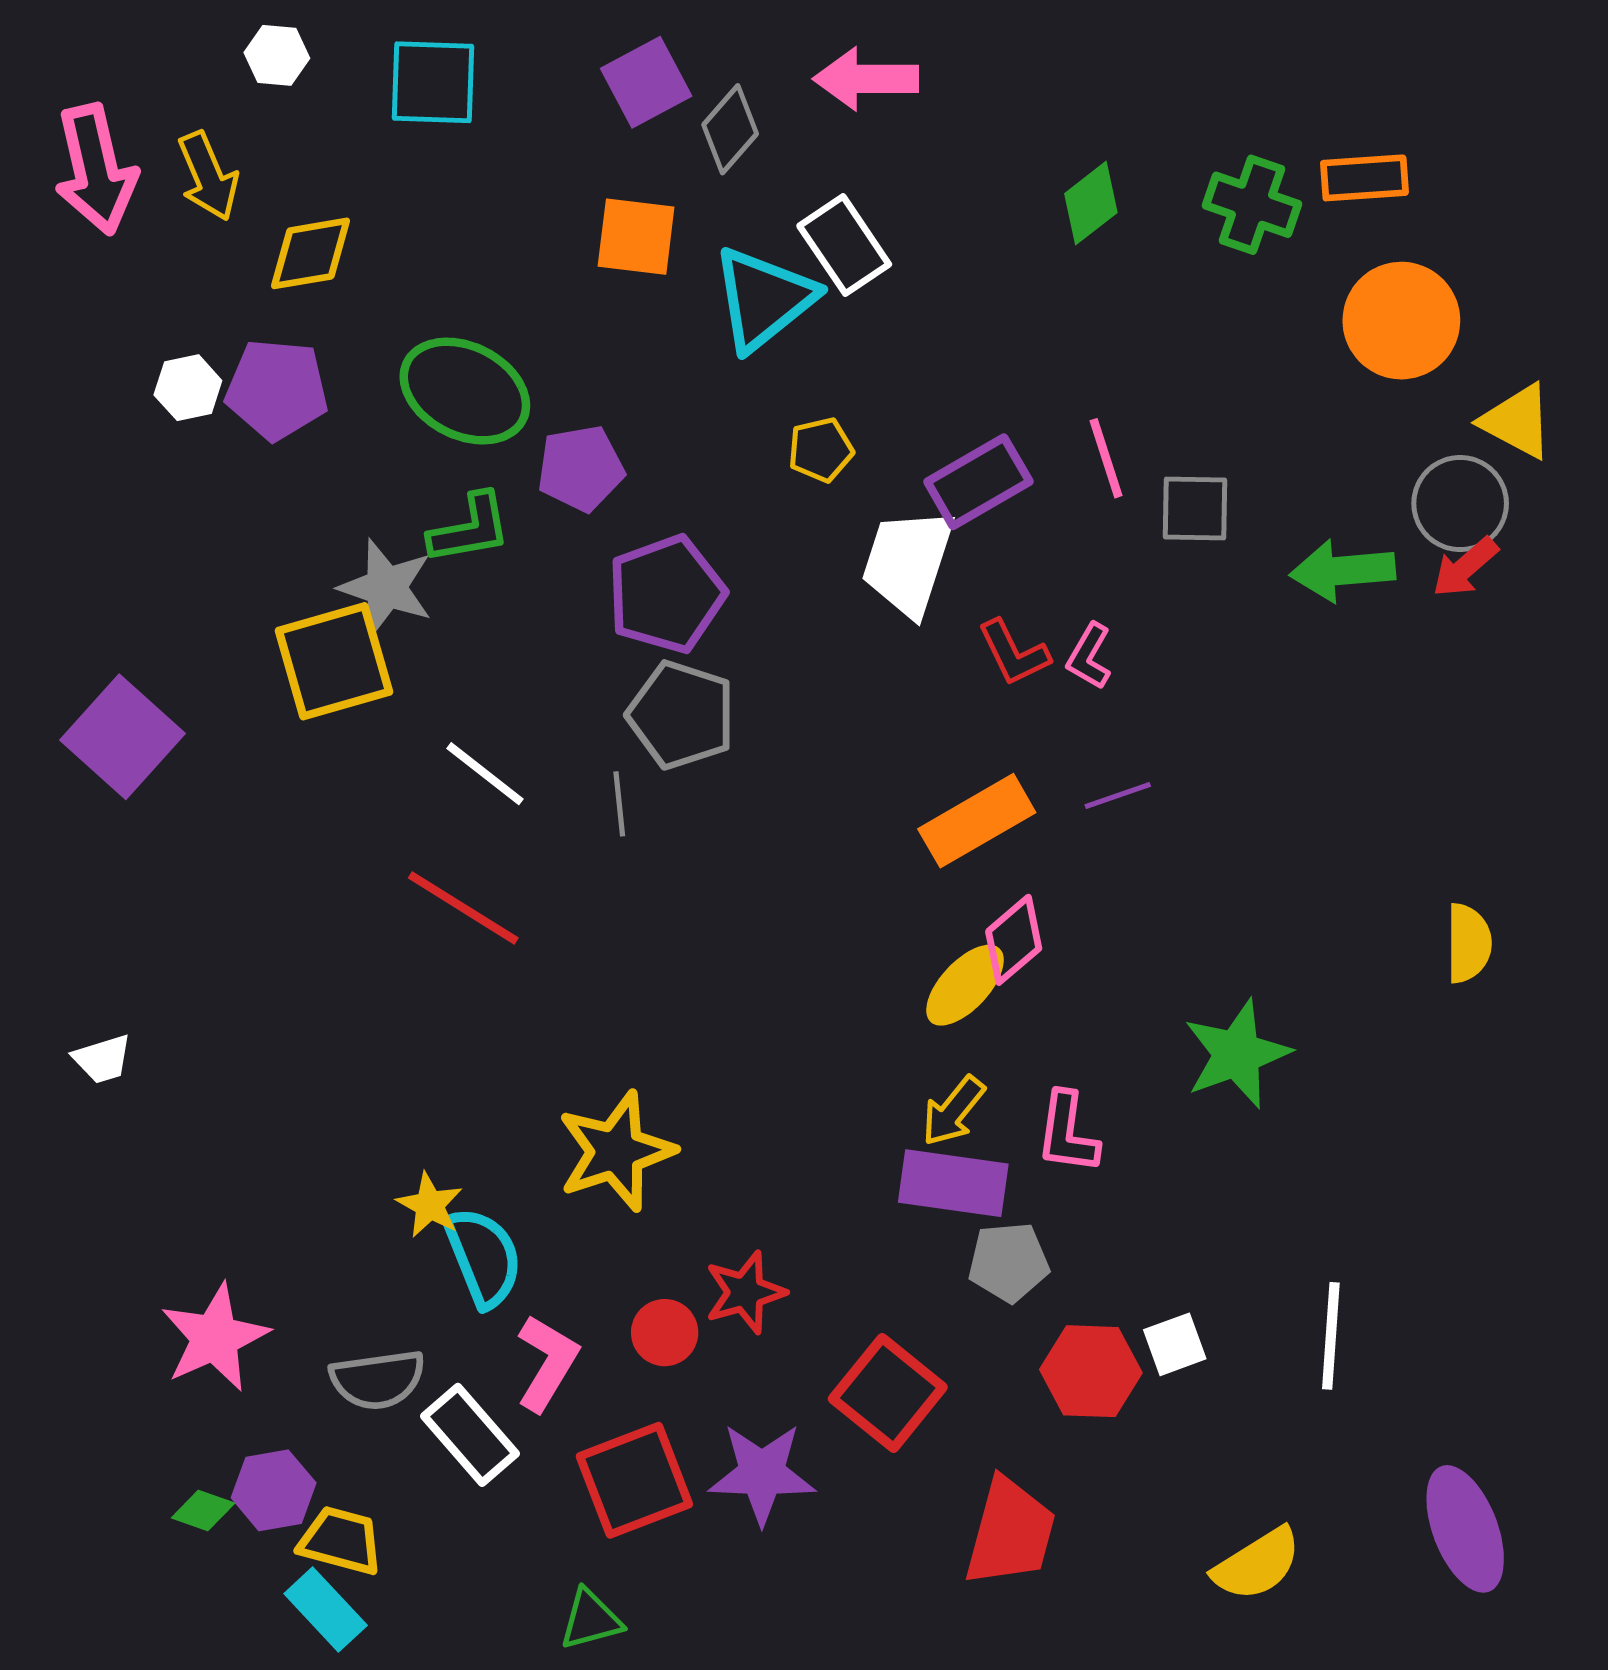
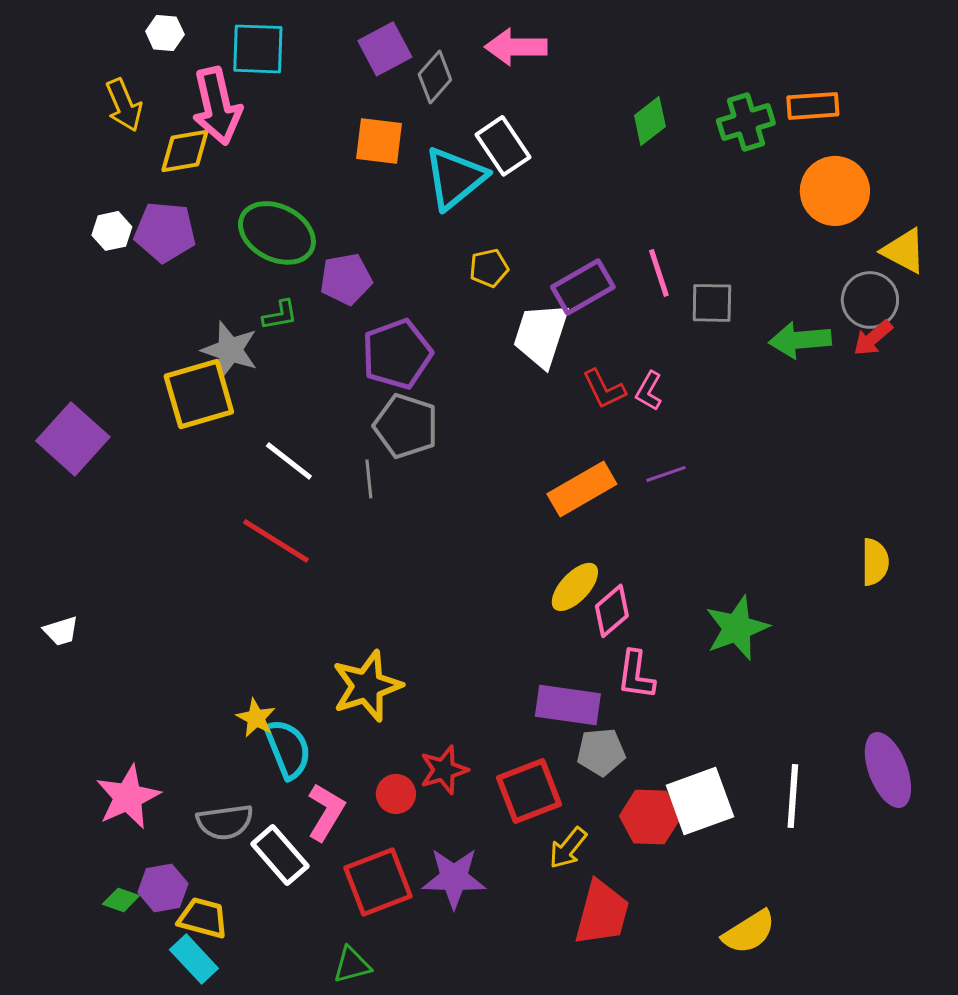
pink arrow: (96, 170) -> (217, 106), moved
green cross: (1252, 205) -> (746, 122), turned -36
green L-shape: (470, 529) -> (280, 315), size x0.7
pink diamond: (1014, 940) -> (612, 611), moved
yellow arrow: (953, 1111) -> (568, 848), moved
white square: (1175, 1344) -> (700, 801), size x1.8
red square: (888, 1393) -> (529, 791), moved, turned 30
purple ellipse: (1465, 1529) -> (888, 770), moved

